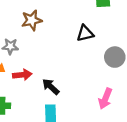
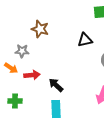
brown star: (32, 20) -> (40, 29), turned 30

